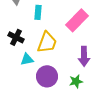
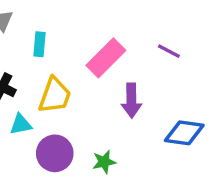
purple arrow: (84, 56) -> (131, 101), moved

